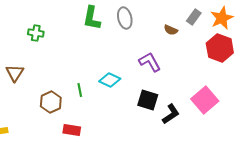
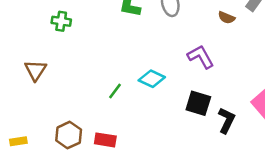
green line: (80, 90) -> (115, 91), turned 48
brown hexagon: (51, 102) -> (69, 135), moved
black L-shape: (171, 114) -> (226, 120), turned -30

